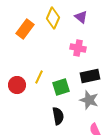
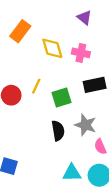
yellow diamond: (53, 18) -> (52, 48), moved, turned -40
gray star: (89, 100) -> (85, 125), moved

